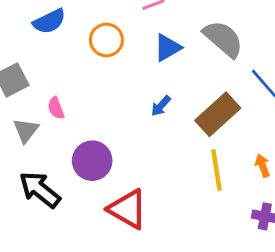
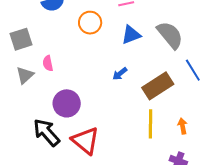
black arrow: (40, 190) -> (46, 132), moved

